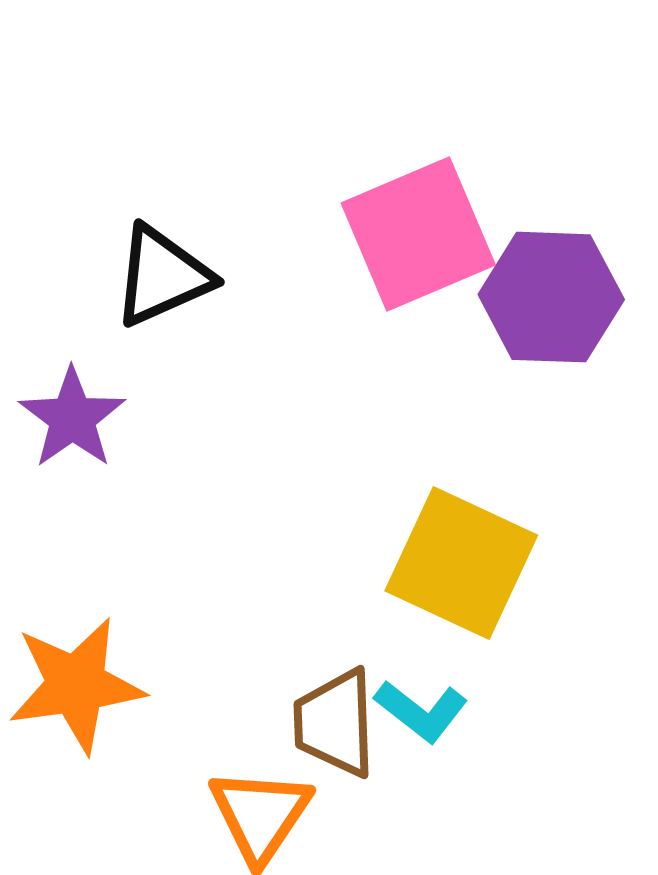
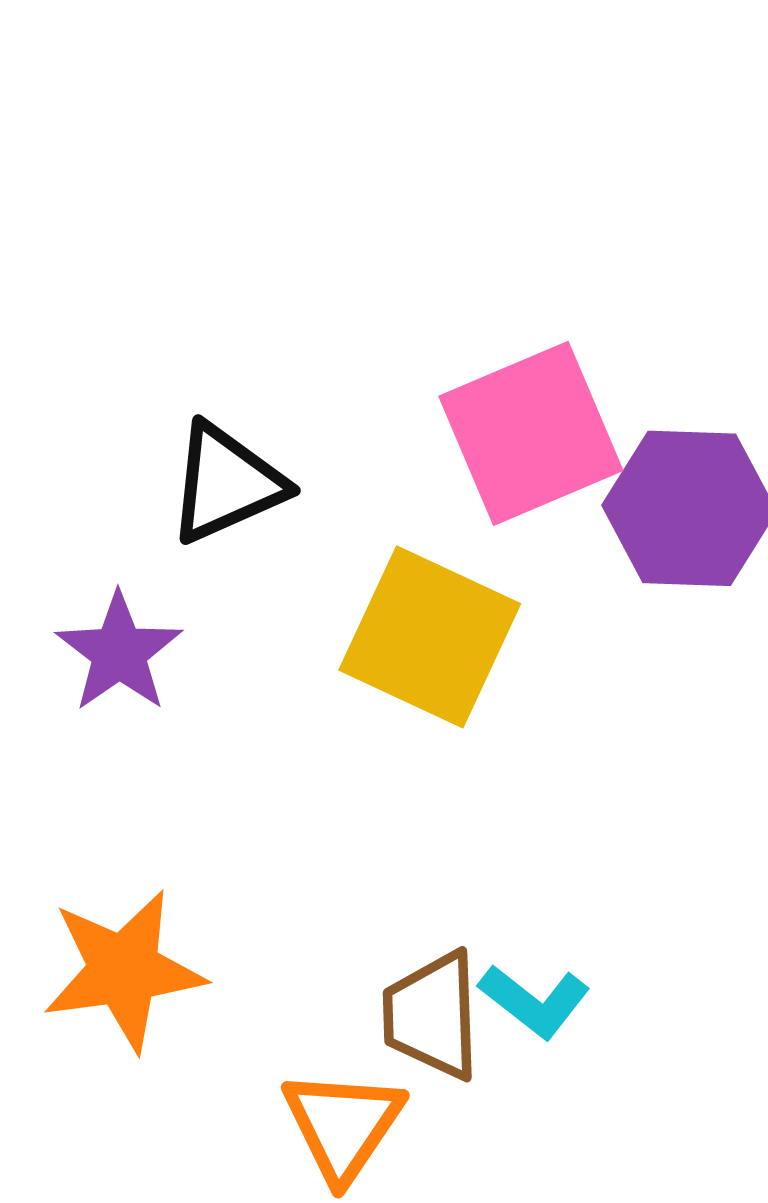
yellow square: (461, 563) -> (430, 637), moved

